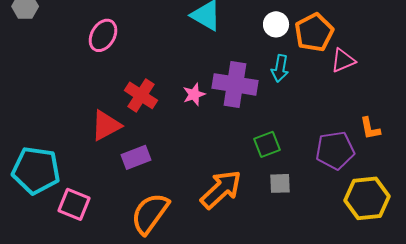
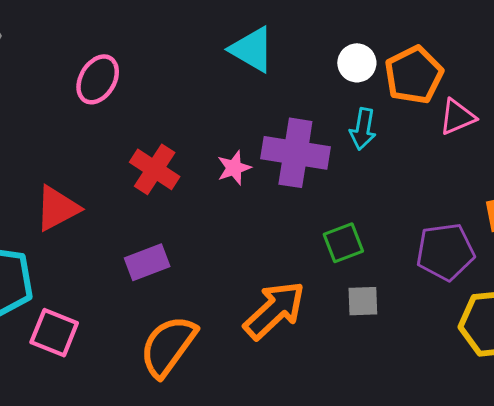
red triangle: (106, 125) -> (57, 208), moved

